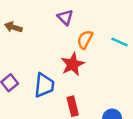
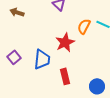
orange semicircle: (85, 40) -> (84, 26), moved

